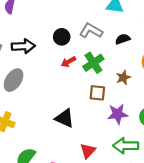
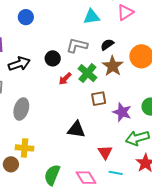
black arrow: (23, 46) -> (19, 64), moved
brown star: (123, 77) -> (113, 66), moved, size x1.5
purple star: (118, 114) -> (122, 112), turned -30

